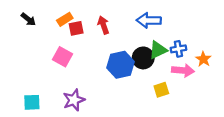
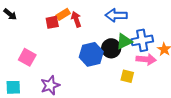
orange rectangle: (65, 19) -> (63, 14), moved
blue cross: (178, 49) -> (142, 40), size x1.5
pink square: (62, 57) -> (27, 57), moved
yellow square: (161, 90) -> (127, 76), turned 32

